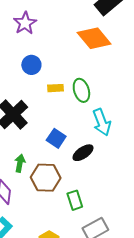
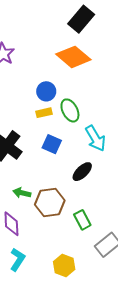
blue circle: (31, 65) -> (46, 91), moved
blue square: (56, 138) -> (52, 144), moved
green arrow: (20, 163) -> (22, 193), turned -78

